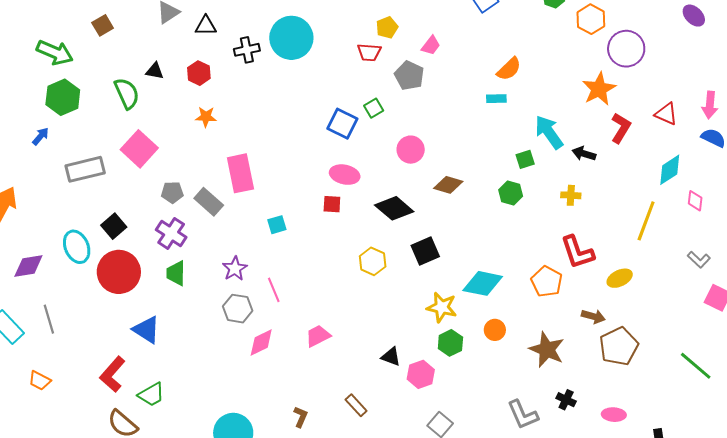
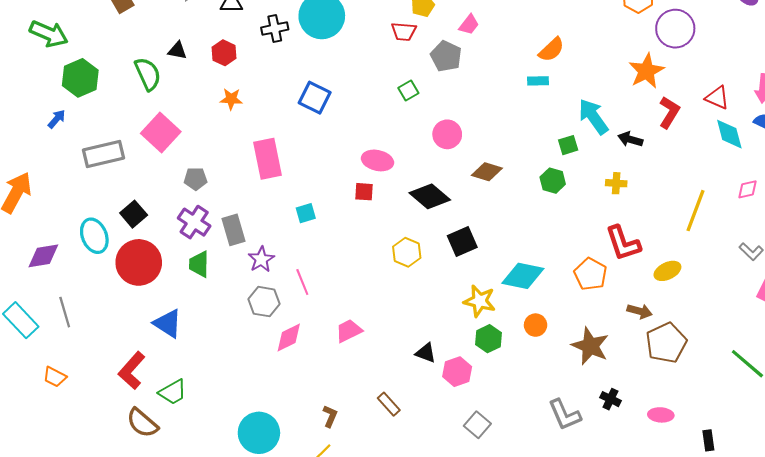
green arrow: (55, 53) -> (49, 34), moved
blue square: (342, 124) -> (315, 98), moved
cyan diamond: (670, 170) -> (729, 134), moved, turned -72
pink diamond: (695, 201) -> (748, 189), turned 70
gray rectangle: (209, 202) -> (234, 230), moved, turned 32

